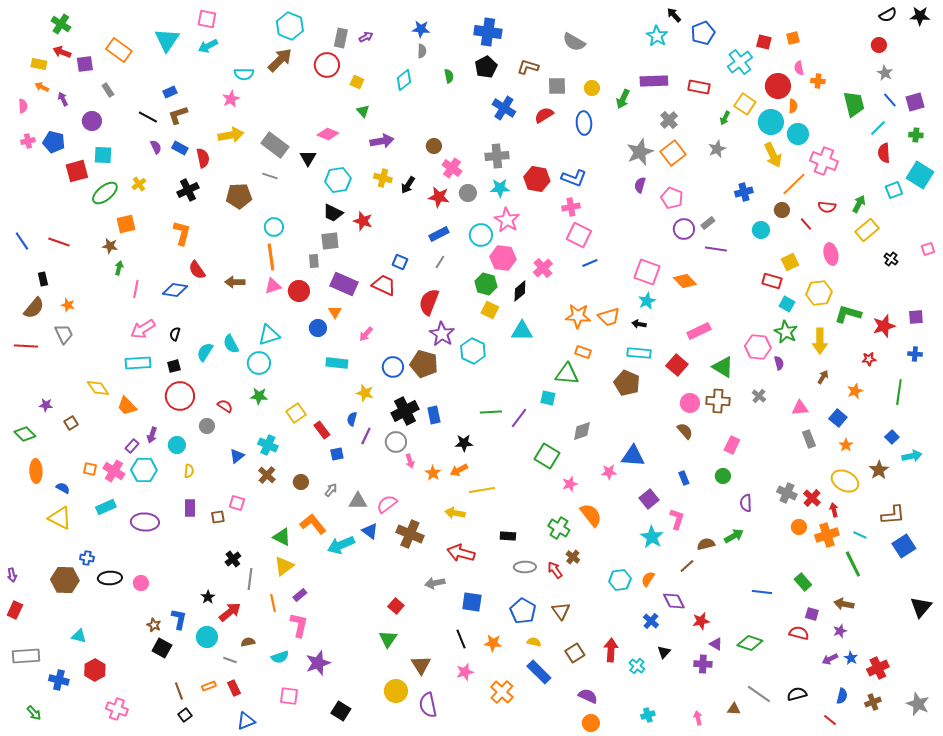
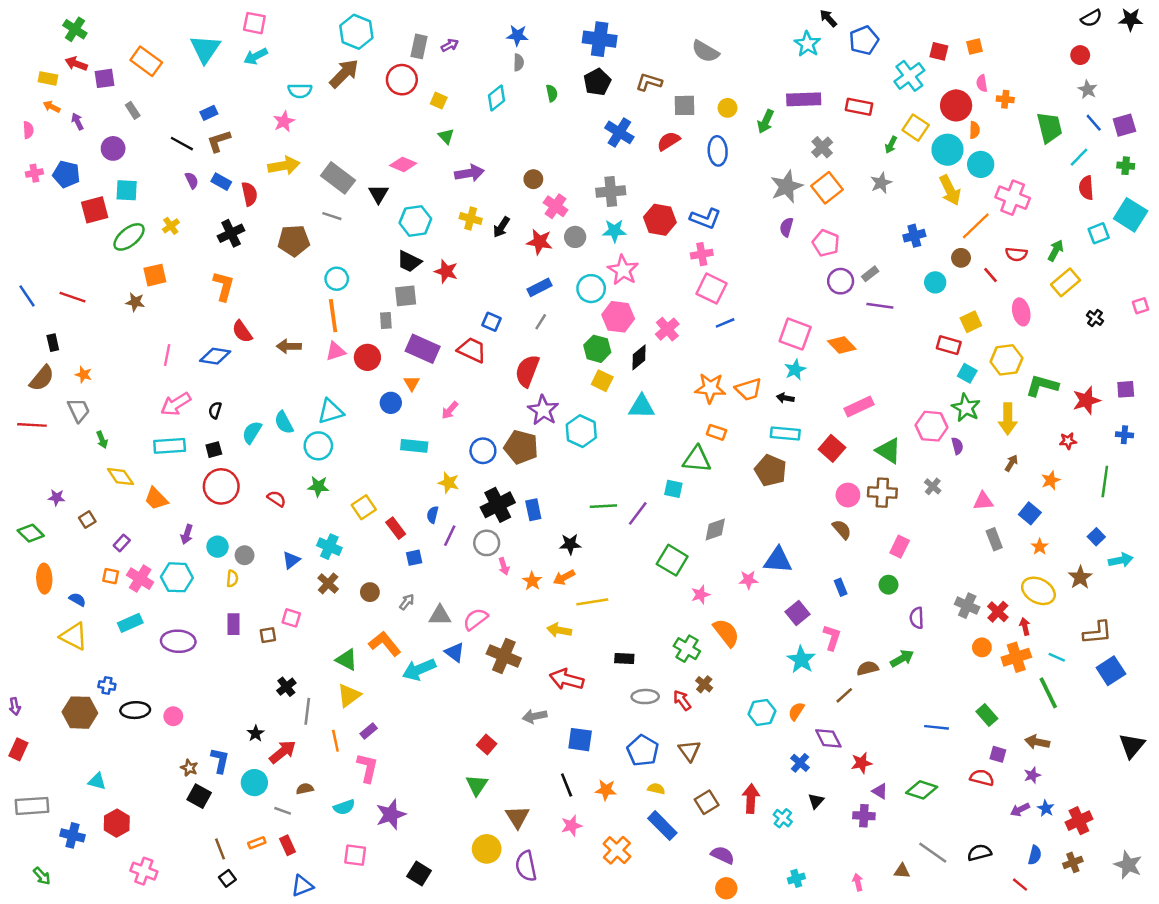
green arrow: (119, 268) -> (102, 440), moved, turned 144
gray circle: (207, 426) -> (245, 555), moved
purple rectangle: (132, 446) -> (122, 543), moved

